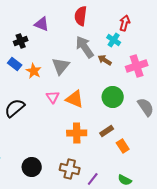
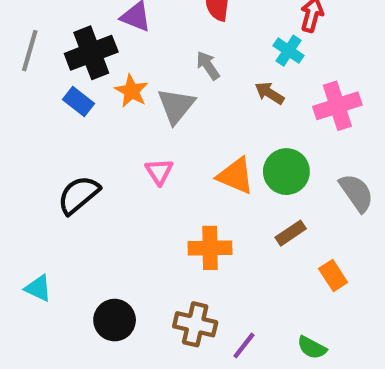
black cross: (21, 41) -> (91, 53), size x1.6
gray arrow: (85, 47) -> (208, 65), moved, size x0.6
orange star: (34, 71) -> (132, 91), moved
orange triangle: (75, 99) -> (235, 176), moved
brown rectangle: (107, 131) -> (291, 233), moved
orange rectangle: (123, 146) -> (333, 275), moved

